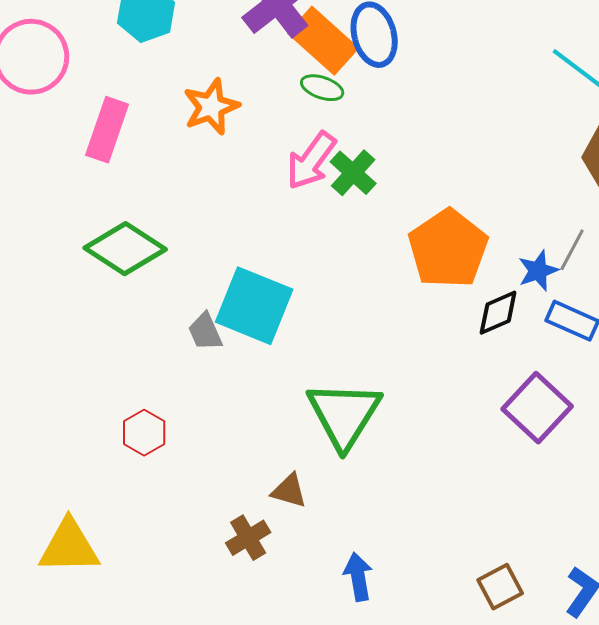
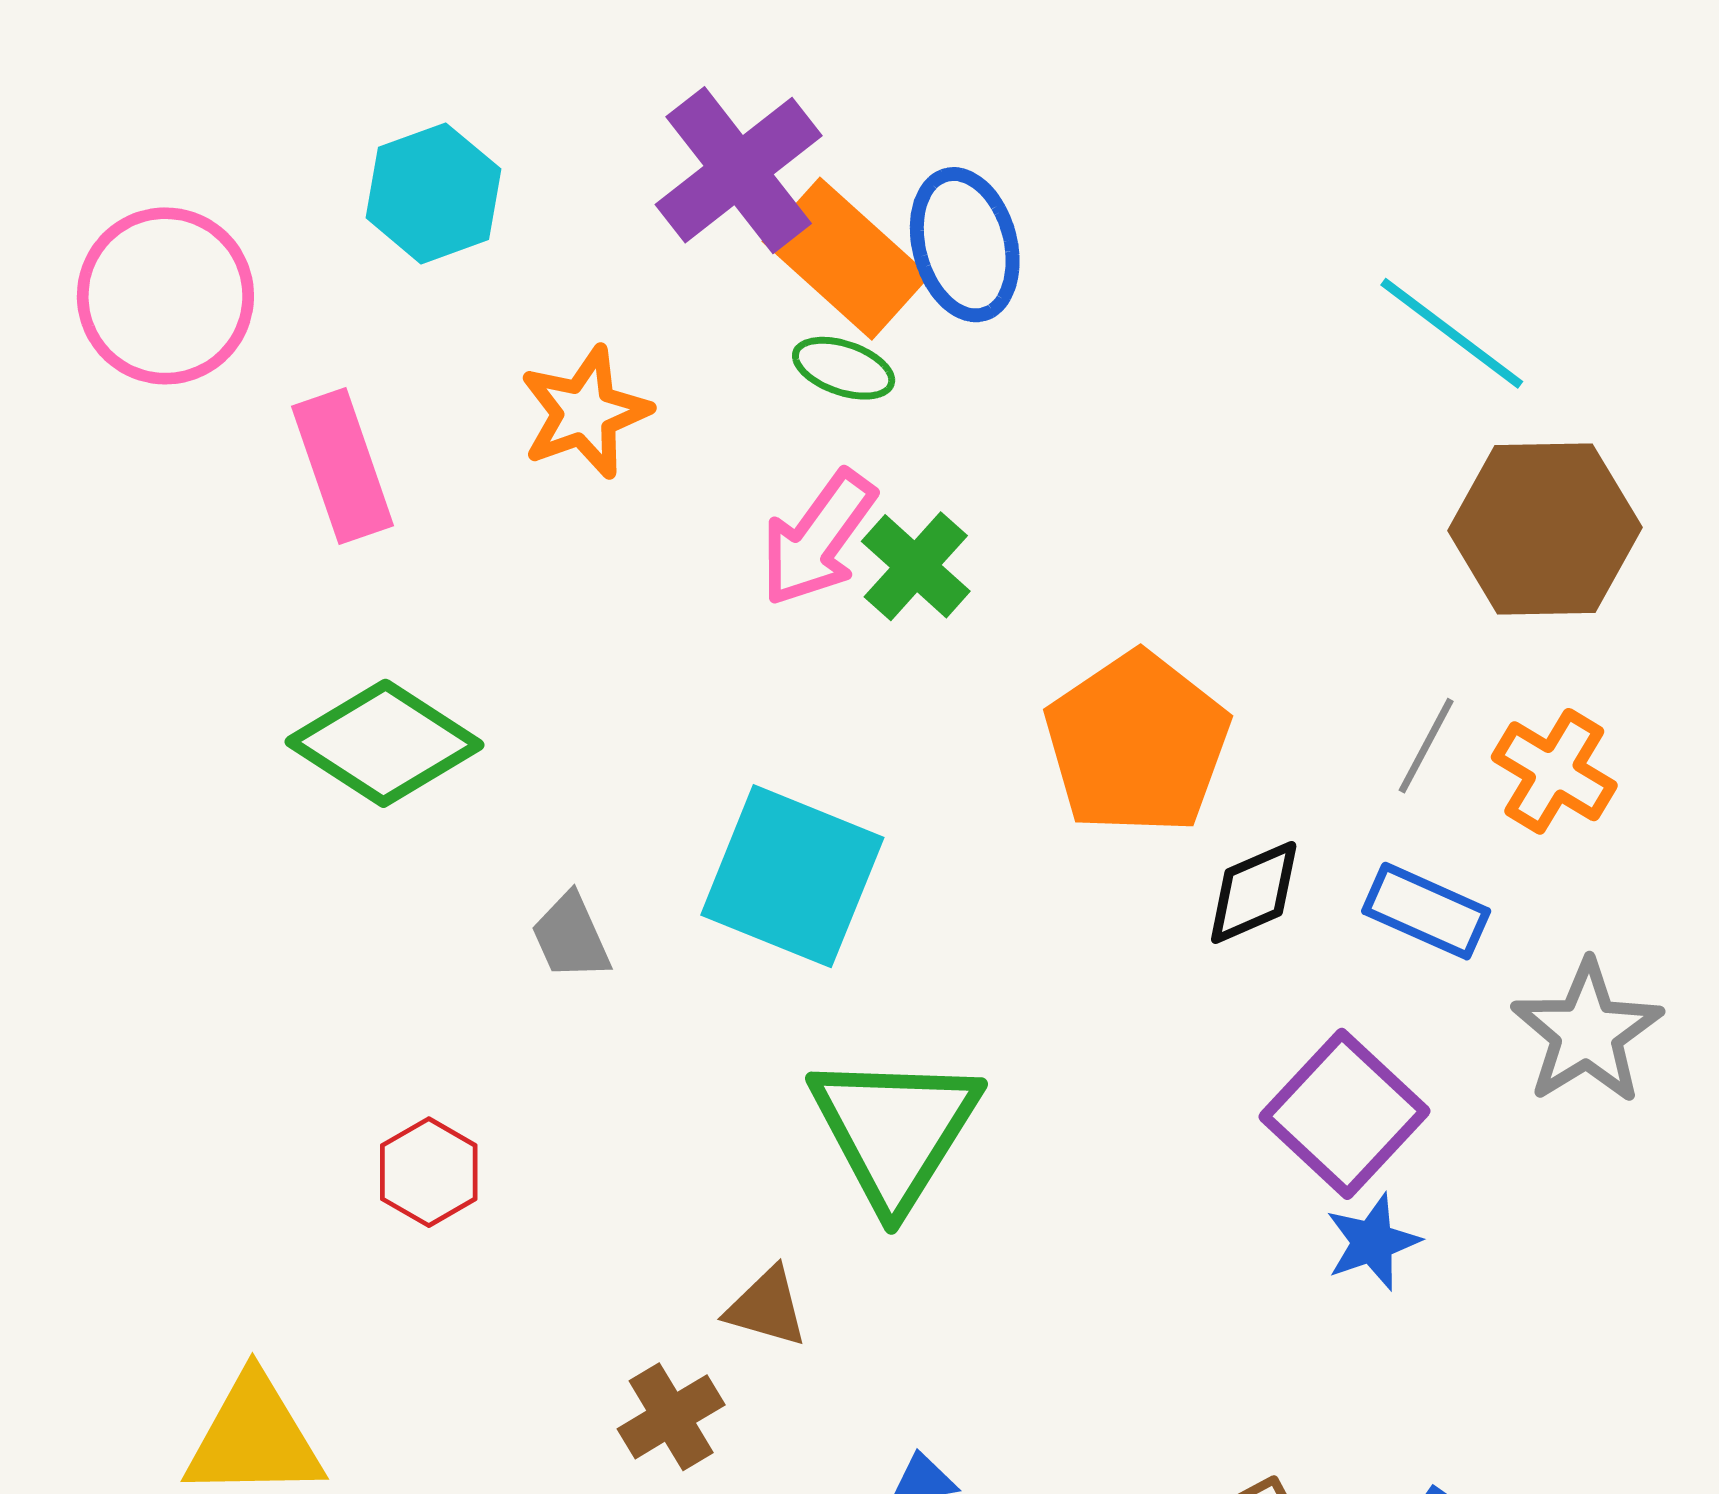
pink rectangle: (107, 130) -> (343, 466), turned -38
blue star: (538, 271) -> (1372, 1242), moved
cyan square: (254, 306) -> (792, 876), moved

